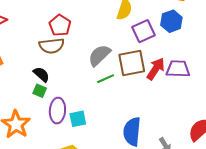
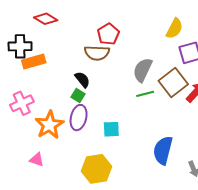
gray semicircle: (99, 55) -> (143, 70), turned -30
brown square: (132, 63) -> (173, 83), turned -36
purple ellipse: (57, 111) -> (79, 118), moved

